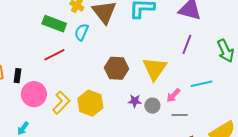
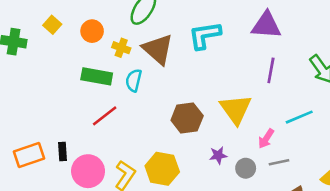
gray circle: (152, 106) -> (246, 168), moved

